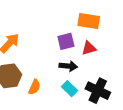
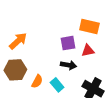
cyan rectangle: (69, 89) -> (57, 85), moved

